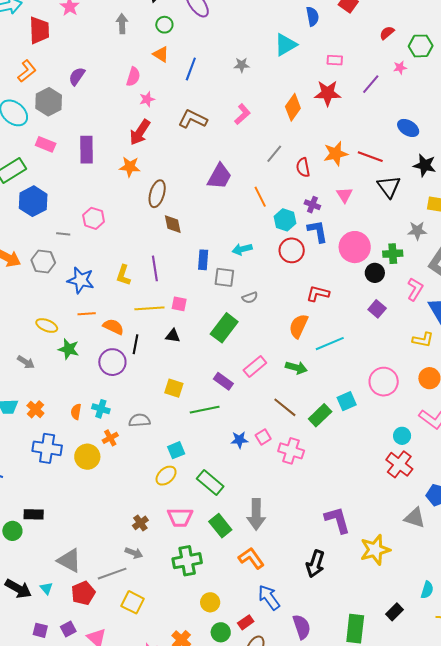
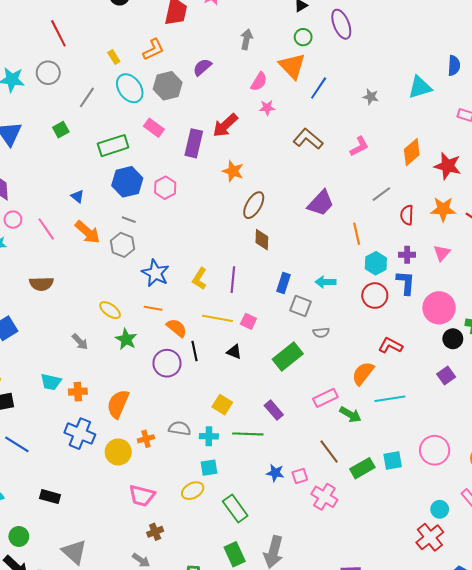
gray arrow: (122, 24) -> (246, 39), moved
orange triangle: (161, 54) -> (292, 66), size x1.6
red star: (328, 93) -> (448, 166), moved
red arrow: (140, 132) -> (225, 125), moved
purple cross: (312, 205) -> (407, 255), turned -35
pink hexagon: (94, 218) -> (165, 188), moved
gray line: (63, 234) -> (129, 220), moved
black line: (136, 344) -> (195, 351), turned -36
pink rectangle: (255, 366) -> (325, 398), moved
orange cross: (35, 409) -> (78, 392), turned 30
cyan cross: (101, 409) -> (209, 436), moved, turned -30
orange semicircle: (76, 412) -> (118, 404), size x1.8
pink trapezoid: (180, 517) -> (142, 496), moved
green circle: (12, 531) -> (19, 536), moved

